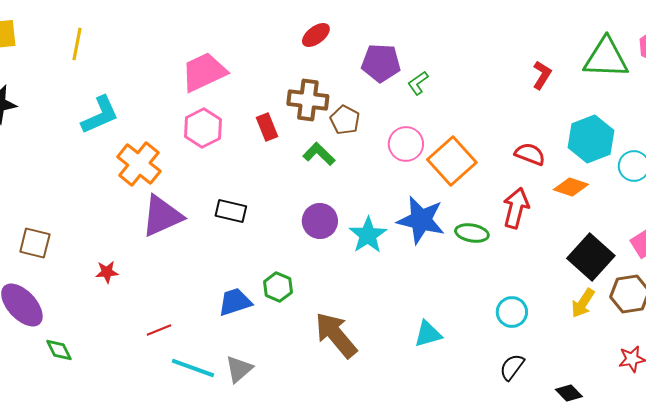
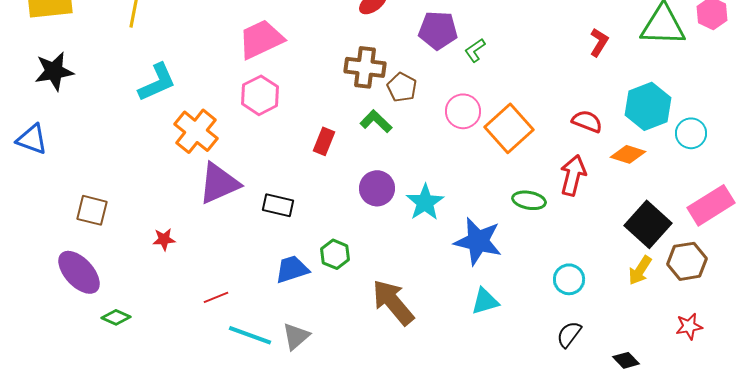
red rectangle: (267, 127) -> (324, 141), moved, turned 44
black rectangle: (231, 211) -> (278, 205), moved
blue star: (421, 220) -> (478, 241), moved
green diamond: (59, 350) -> (116, 317), turned -40

